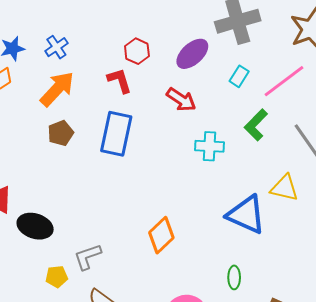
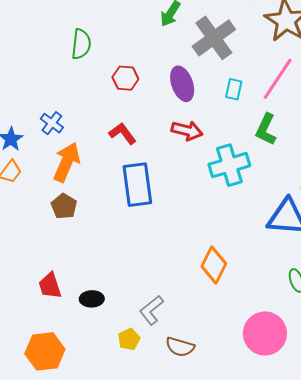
red hexagon: (137, 51) -> (125, 78), moved
purple ellipse: (192, 54) -> (182, 84), turned -48
brown pentagon: (61, 133) -> (64, 206), moved
cyan cross: (210, 146) -> (229, 165), size x1.4
black ellipse: (35, 226) -> (92, 299), size x0.7

